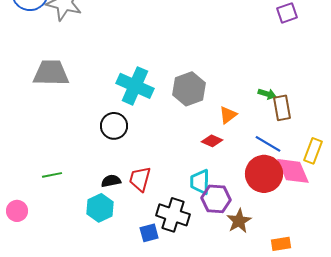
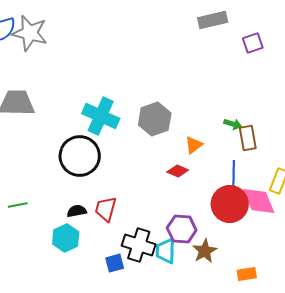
black circle: (114, 126) -> (80, 156), size x1.5
blue line: (268, 144) -> (234, 174), turned 60
cyan trapezoid: (200, 182) -> (166, 251), moved

